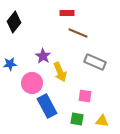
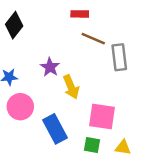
gray rectangle: (95, 62) -> (119, 57), moved, turned 60
pink circle: (32, 83) -> (20, 107), moved
pink square: (85, 96) -> (102, 117), size x1.6

